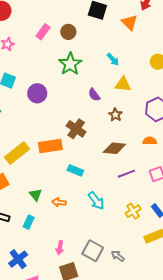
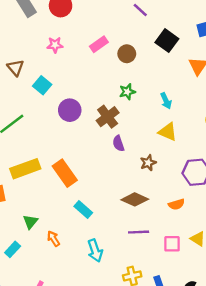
green star: (70, 64) -> (127, 92), moved, size x0.6
purple semicircle: (94, 95) -> (118, 143), moved
brown cross: (76, 129) -> (108, 117), moved
orange semicircle: (150, 141) -> (176, 204), turned 144
orange rectangle: (50, 146) -> (65, 173), turned 45
orange arrow: (59, 202) -> (53, 239), turned 32

